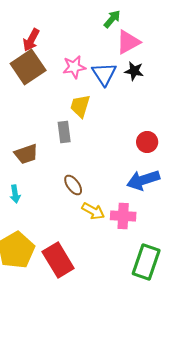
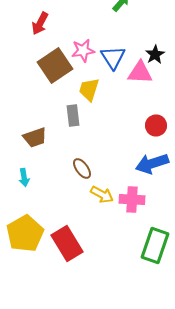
pink triangle: (128, 42) -> (140, 72), moved, turned 32
brown square: (28, 67) -> (55, 66), moved
black star: (134, 71) -> (155, 54), moved, turned 30

